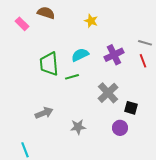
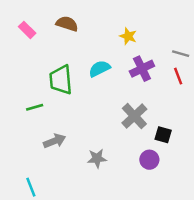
brown semicircle: (46, 13) -> (67, 24), moved
yellow star: (91, 21) -> (128, 36), moved
green line: (72, 77) -> (35, 107), moved

